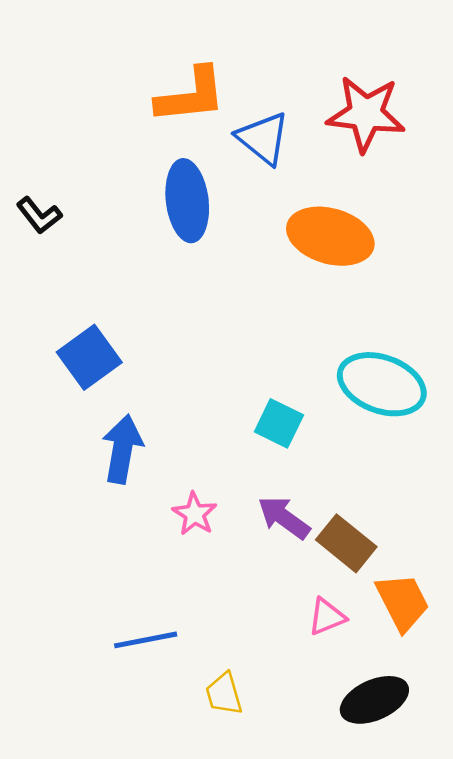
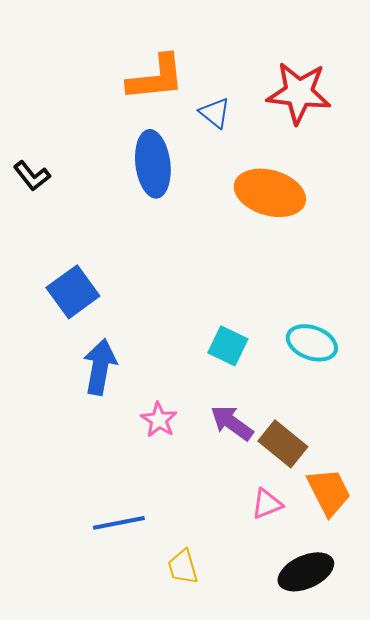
blue triangle: (263, 138) -> (215, 113), size x0.7
cyan ellipse: (382, 384) -> (312, 343), moved, size x0.7

